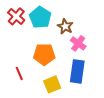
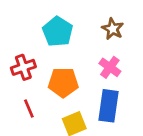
red cross: (16, 16) -> (23, 67), moved, turned 30
brown star: (65, 26) -> (113, 29), moved

